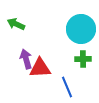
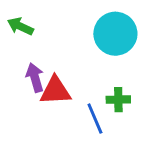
green cross: (83, 59) -> (118, 100), moved

